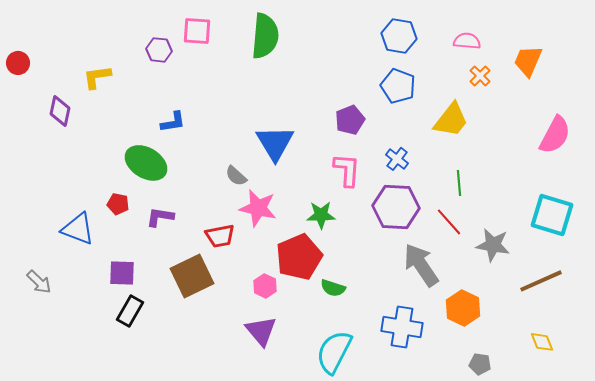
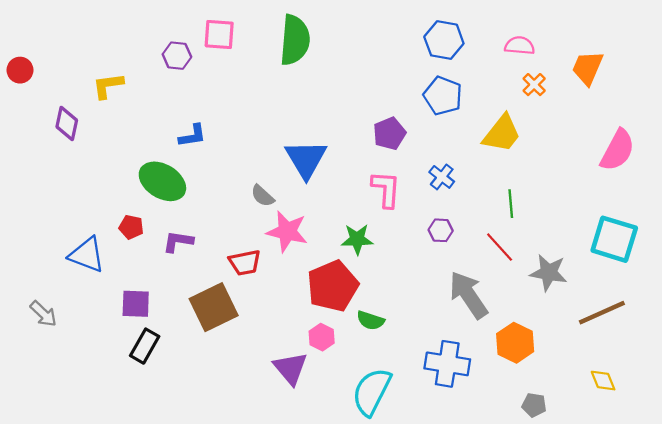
purple hexagon: (396, 207) -> (441, 230), size x0.5
pink hexagon: (265, 286) -> (322, 337), moved

